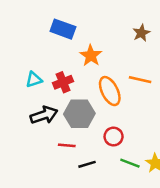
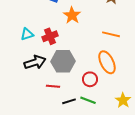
orange ellipse: (110, 91) -> (107, 62), moved
green line: (130, 163) -> (88, 100), moved

